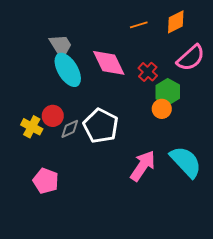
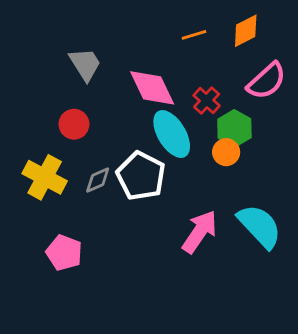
cyan ellipse: (68, 70) -> (172, 134), moved
red circle: (53, 116) -> (74, 124), moved
yellow cross: (32, 127) -> (45, 177), size x1.4

